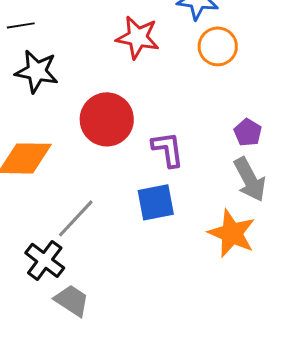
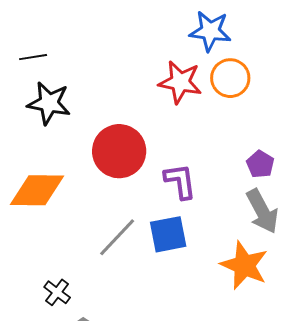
red star: (138, 37) -> (180, 82), moved
gray line: (76, 218) -> (117, 237), moved
black cross: (45, 260) -> (57, 292), size x0.7

